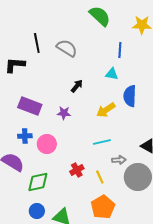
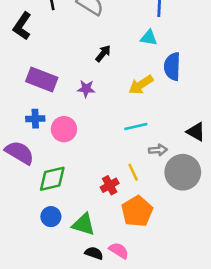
black L-shape: (15, 65) -> (22, 26), turned -60
red cross: (77, 170) -> (110, 185), moved

